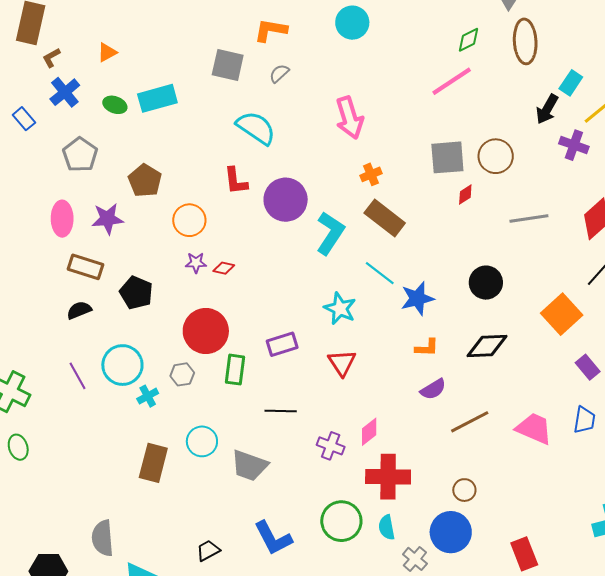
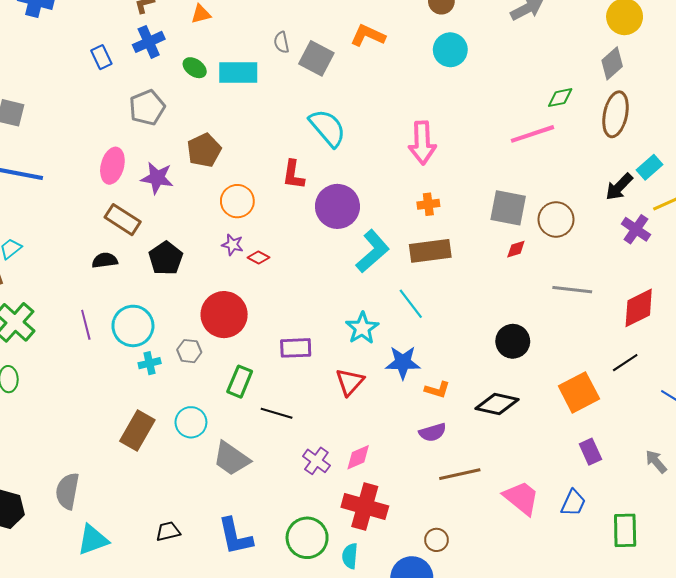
gray semicircle: (279, 73) -> (281, 42), moved, turned -75
brown rectangle: (385, 218) -> (430, 251), turned -60
blue star: (417, 298) -> (403, 362), moved
green rectangle: (235, 370) -> (240, 382), moved

